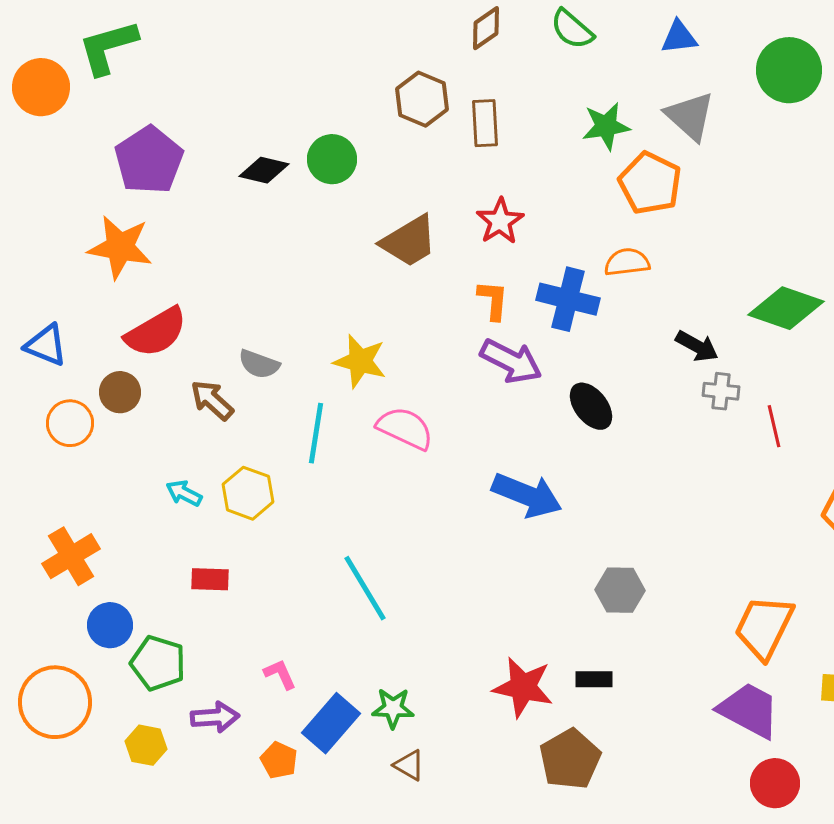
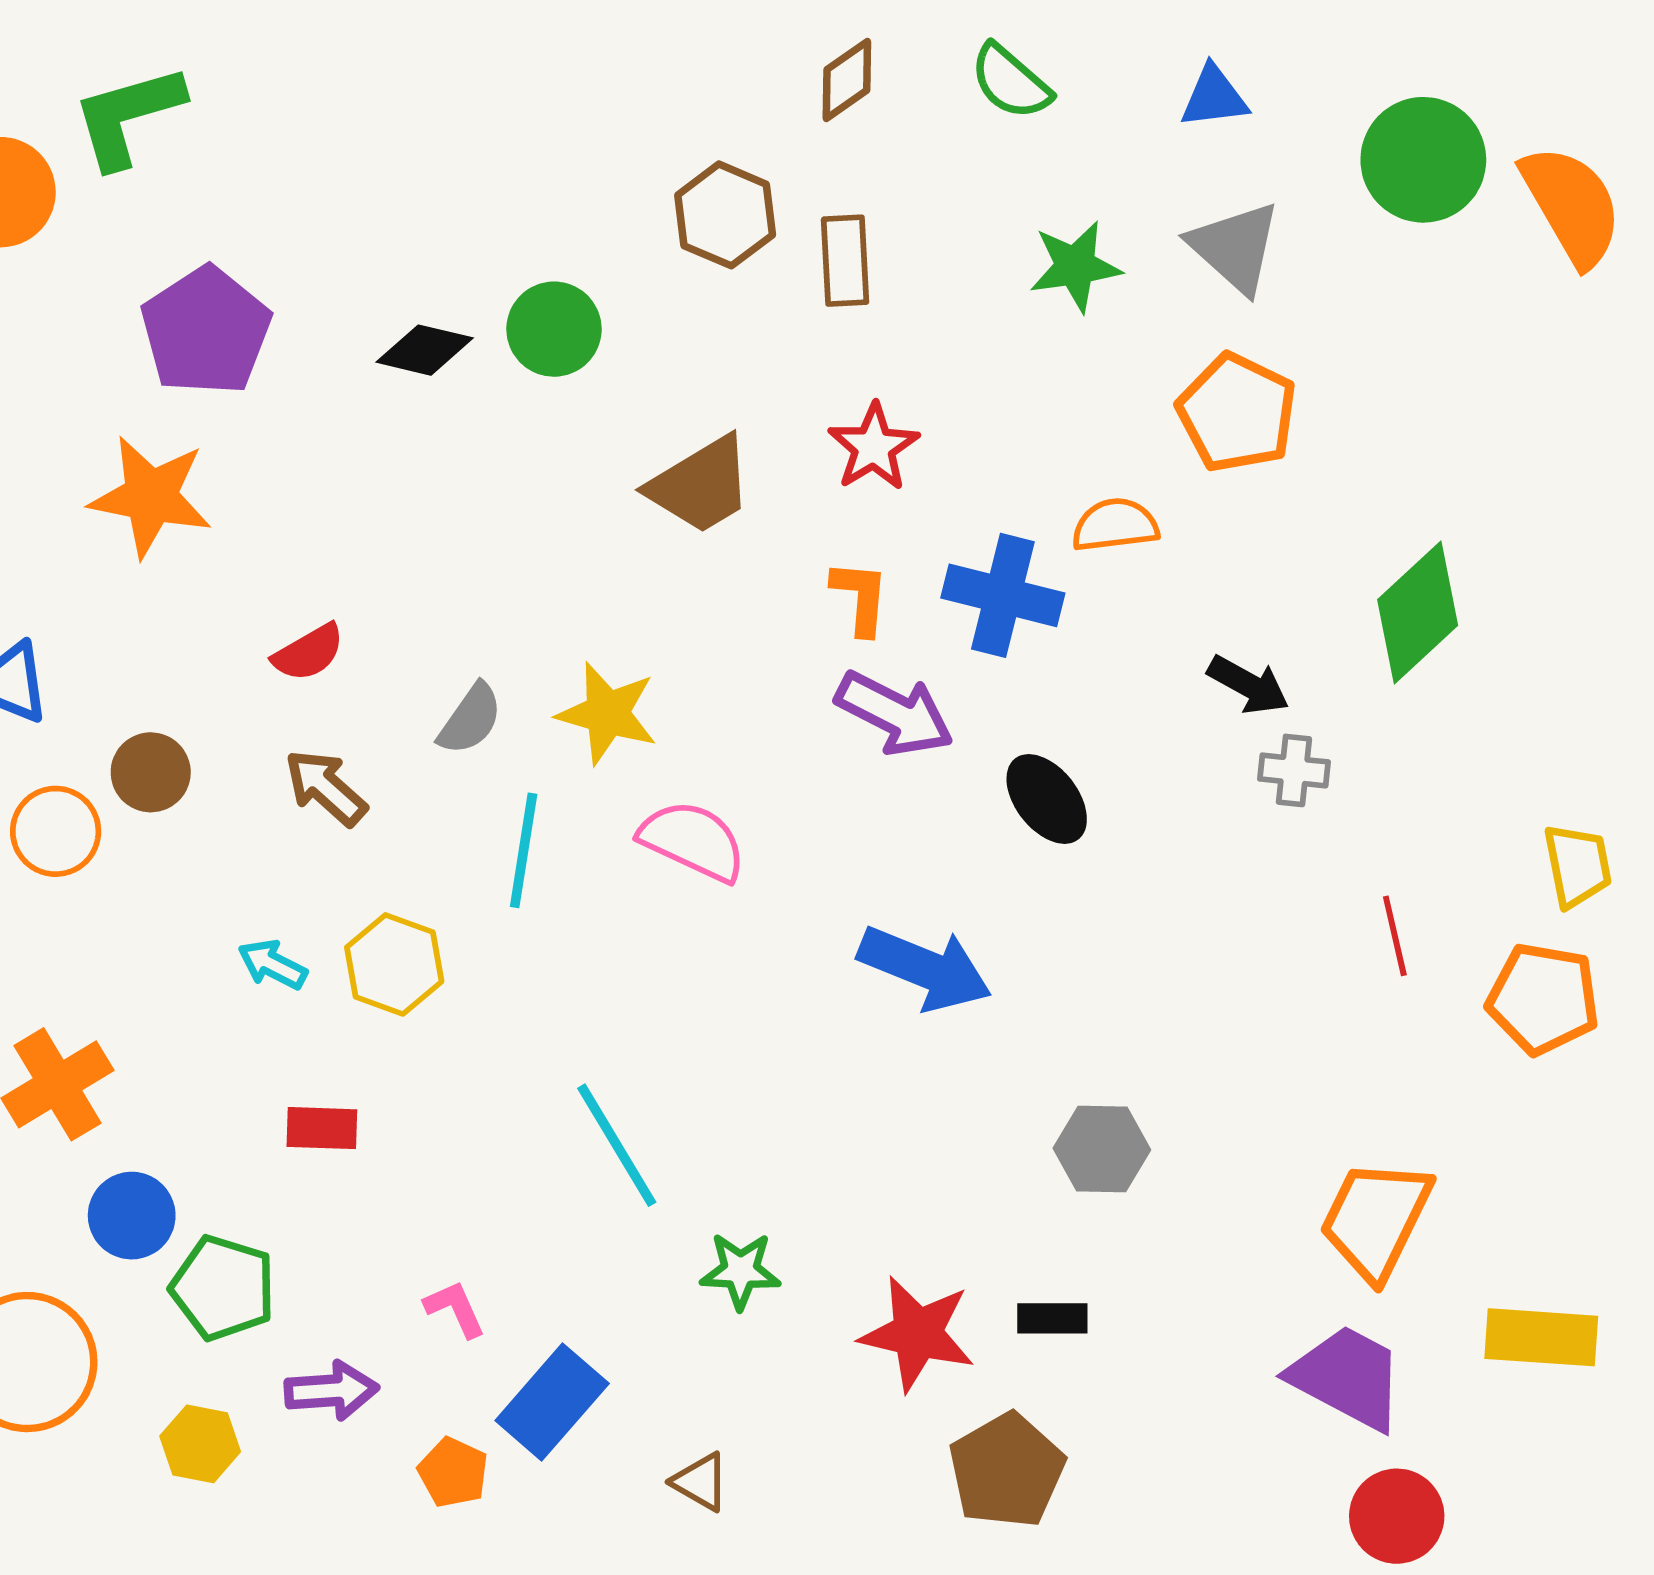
orange pentagon: (650, 183) -> (1237, 413), moved
green diamond: (786, 308) -> (1418, 613), turned -62
red semicircle: (156, 332) -> (309, 652), moved, size x0.6
gray semicircle: (259, 364) -> (470, 719), moved, turned -75
red line: (774, 426) -> (1395, 936), moved
green star: (393, 708) -> (740, 1271), moved

